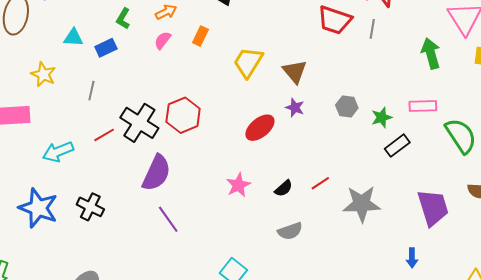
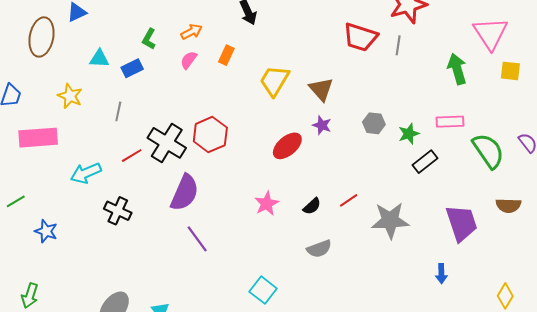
black cross: (90, 207) -> (118, 211), moved
blue star: (38, 208) -> (46, 231), moved, size x0.6

